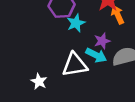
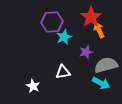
cyan arrow: (96, 55) -> (101, 83), moved
white triangle: (75, 65) -> (63, 72), size x0.7

